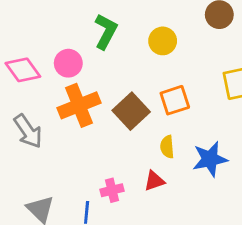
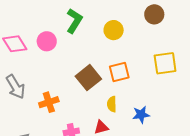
orange cross: (79, 105) -> (49, 102), moved, size x0.7
blue star: (210, 159) -> (141, 115), size x0.7

